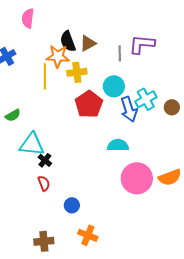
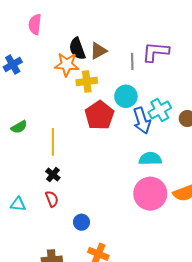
yellow line: (45, 76) -> (53, 142), moved
cyan triangle: (32, 144) -> (18, 204), moved, size x0.6
cyan semicircle: (118, 145) -> (150, 159), moved

